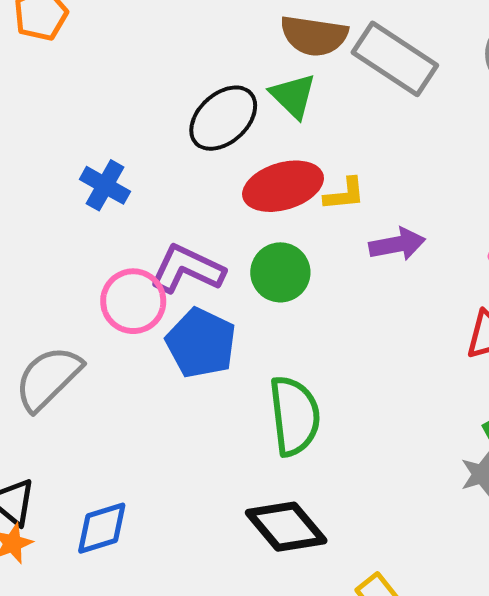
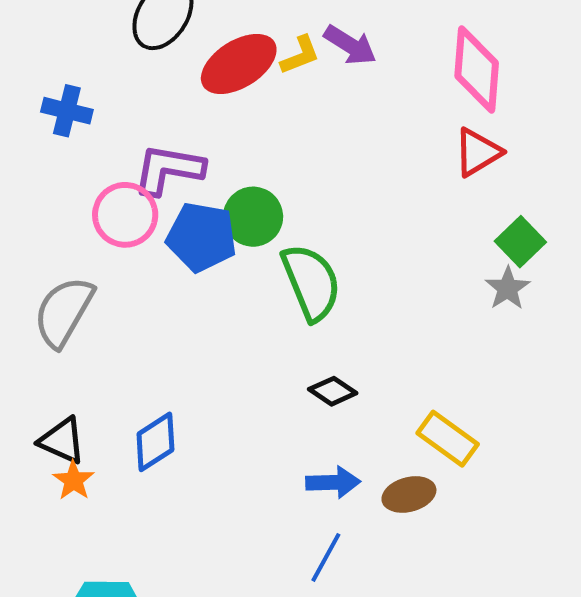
purple arrow: (397, 244) -> (350, 45), moved, turned 58
green circle: (280, 272) -> (253, 217), moved
black diamond: (286, 527) -> (333, 391), size x0.6

